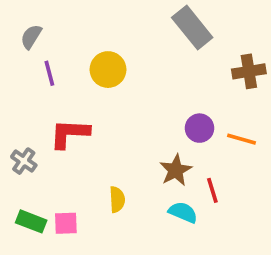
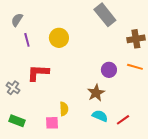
orange line: (242, 139) -> (135, 67), moved
red line: (212, 190) -> (123, 120), moved, turned 72
pink square: (66, 223) -> (52, 123), moved

